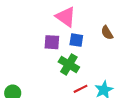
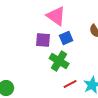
blue square: (76, 40) -> (66, 38), turned -32

